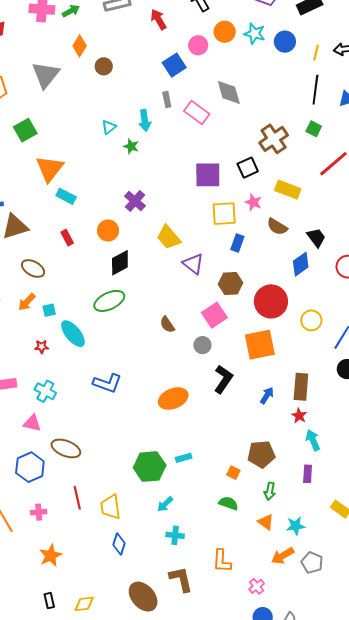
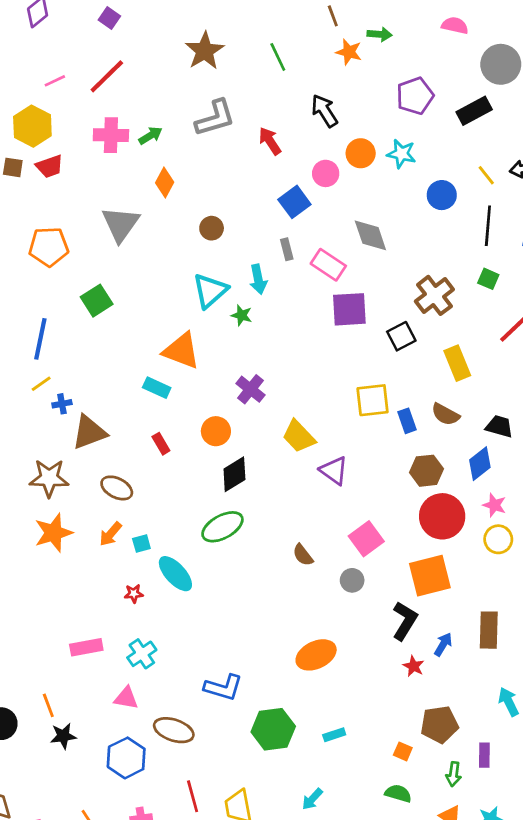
blue circle: (285, 42) -> (442, 195), moved
yellow line: (316, 53) -> (486, 175), turned -49
brown circle: (104, 66) -> (212, 228), moved
cyan triangle: (109, 127) -> (210, 291), size x1.8
orange triangle: (50, 169) -> (181, 351), moved, turned -44
purple square: (208, 175) -> (349, 309), moved
yellow rectangle: (288, 190) -> (457, 363), turned 50
pink star: (253, 202) -> (494, 505), moved
black trapezoid: (316, 237) -> (499, 426), turned -35
blue rectangle: (237, 243) -> (407, 421), moved, turned -36
brown hexagon: (230, 283) -> (426, 471), moved
black L-shape: (223, 379) -> (405, 621), moved
blue L-shape: (107, 383) -> (223, 687), moved
cyan cross: (45, 391) -> (142, 654), turned 30
red star: (299, 416) -> (414, 666), moved
green hexagon: (150, 467) -> (273, 729), moved
purple rectangle: (308, 474) -> (484, 755), moved

